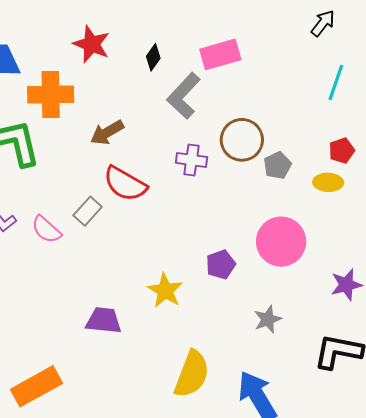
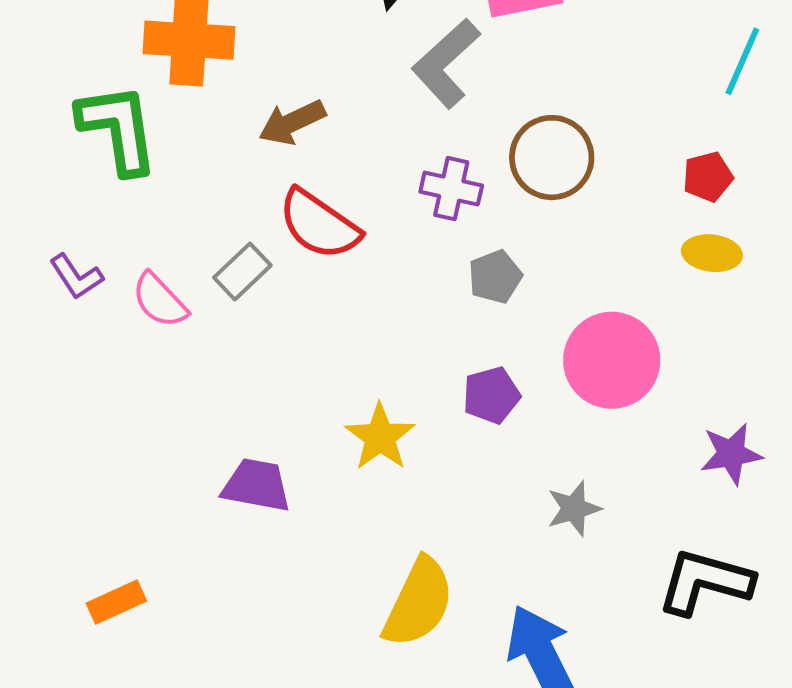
red pentagon: (342, 151) -> (708, 177), moved
gray pentagon: (277, 165) -> (495, 277), moved
orange rectangle: (37, 386) -> (116, 602), size x0.6

